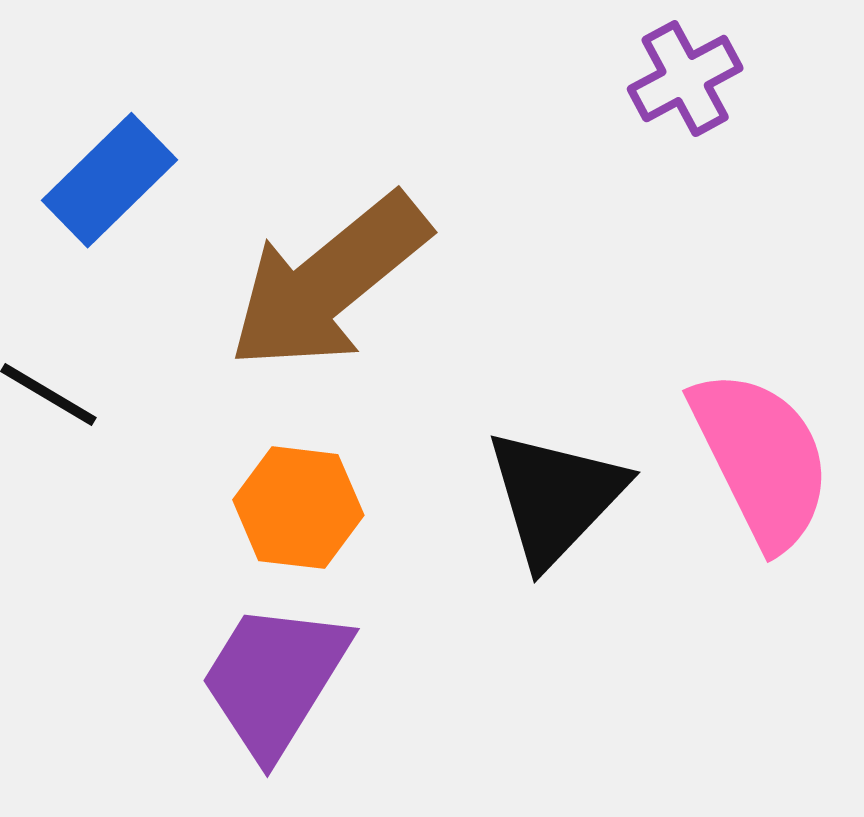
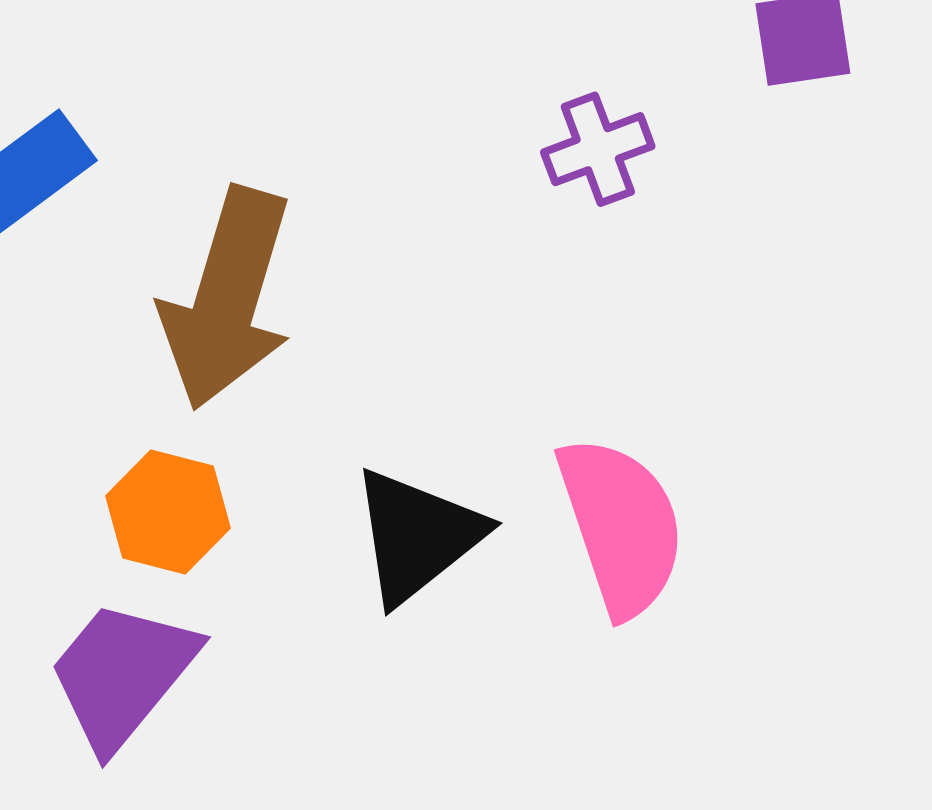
brown arrow: (329, 282) -> (227, 298), turned -42

